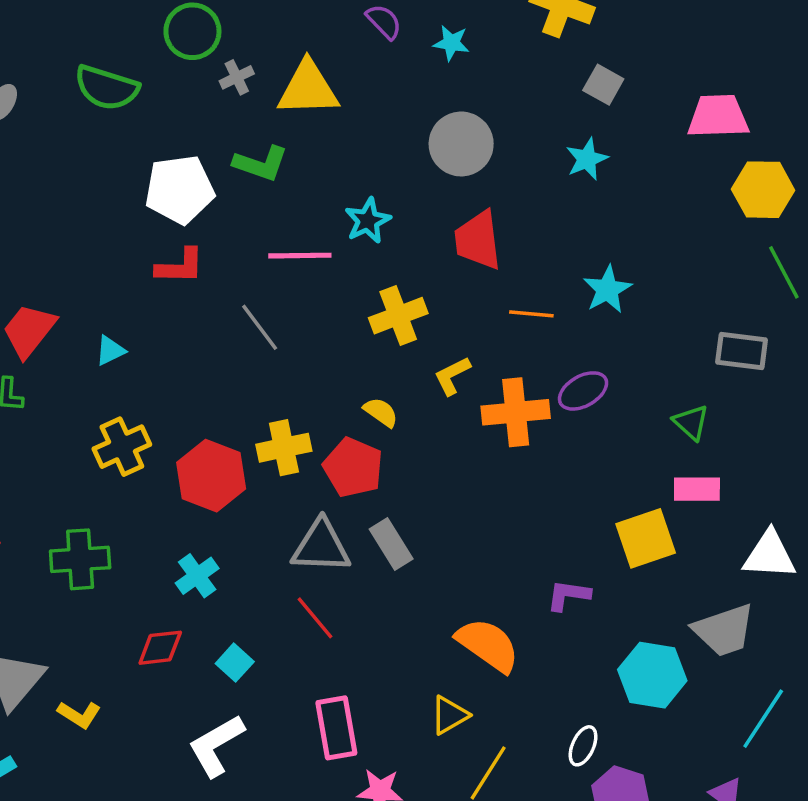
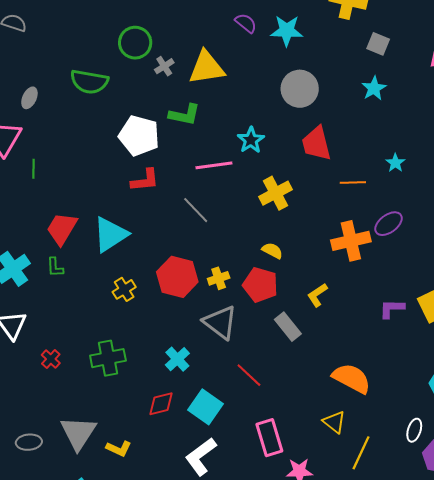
cyan star: (451, 43) -> (287, 31), size x1.5
white pentagon: (180, 189) -> (139, 136), turned 30
cyan star: (607, 290) -> (395, 163), size x0.7
cyan triangle: (110, 351) -> (110, 234), size x2.0
yellow L-shape: (452, 376) -> (317, 295), moved
yellow cross: (122, 447) -> (124, 289), size x0.7
yellow cross: (284, 448) -> (219, 278), size x0.7
red hexagon: (211, 476) -> (177, 277), moved
gray triangle: (321, 546) -> (220, 322), moved, turned 42
purple L-shape: (568, 595) -> (392, 309), moved
cyan square: (235, 663) -> (206, 407), size x1.6
yellow triangle: (449, 715) -> (334, 422), turned -45

